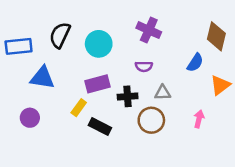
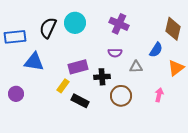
cyan circle: (99, 44) -> (75, 23), moved
gray triangle: (163, 93) -> (136, 67), moved
purple circle: (30, 118) -> (16, 94), moved

